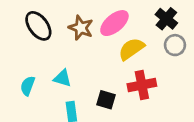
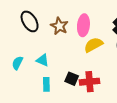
pink ellipse: (114, 23) -> (83, 25), turned -50
red cross: (142, 85) -> (90, 82), moved

